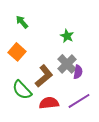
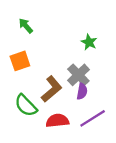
green star: (67, 36) -> (89, 42), moved
orange square: (17, 52) -> (20, 61), turned 30
purple semicircle: (78, 72) -> (82, 91), moved

